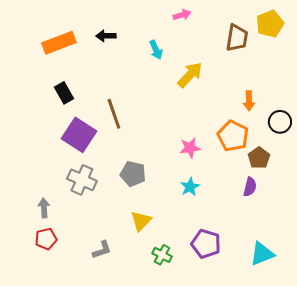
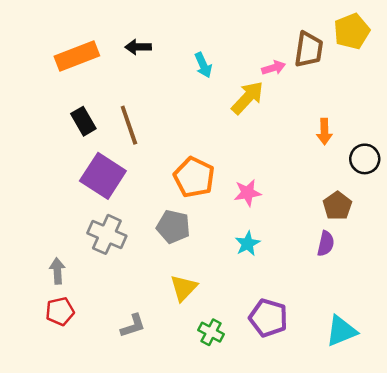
pink arrow: (182, 15) -> (274, 68), moved
brown line: (114, 114) -> (129, 125), moved
orange pentagon: (233, 136) -> (194, 177), moved

